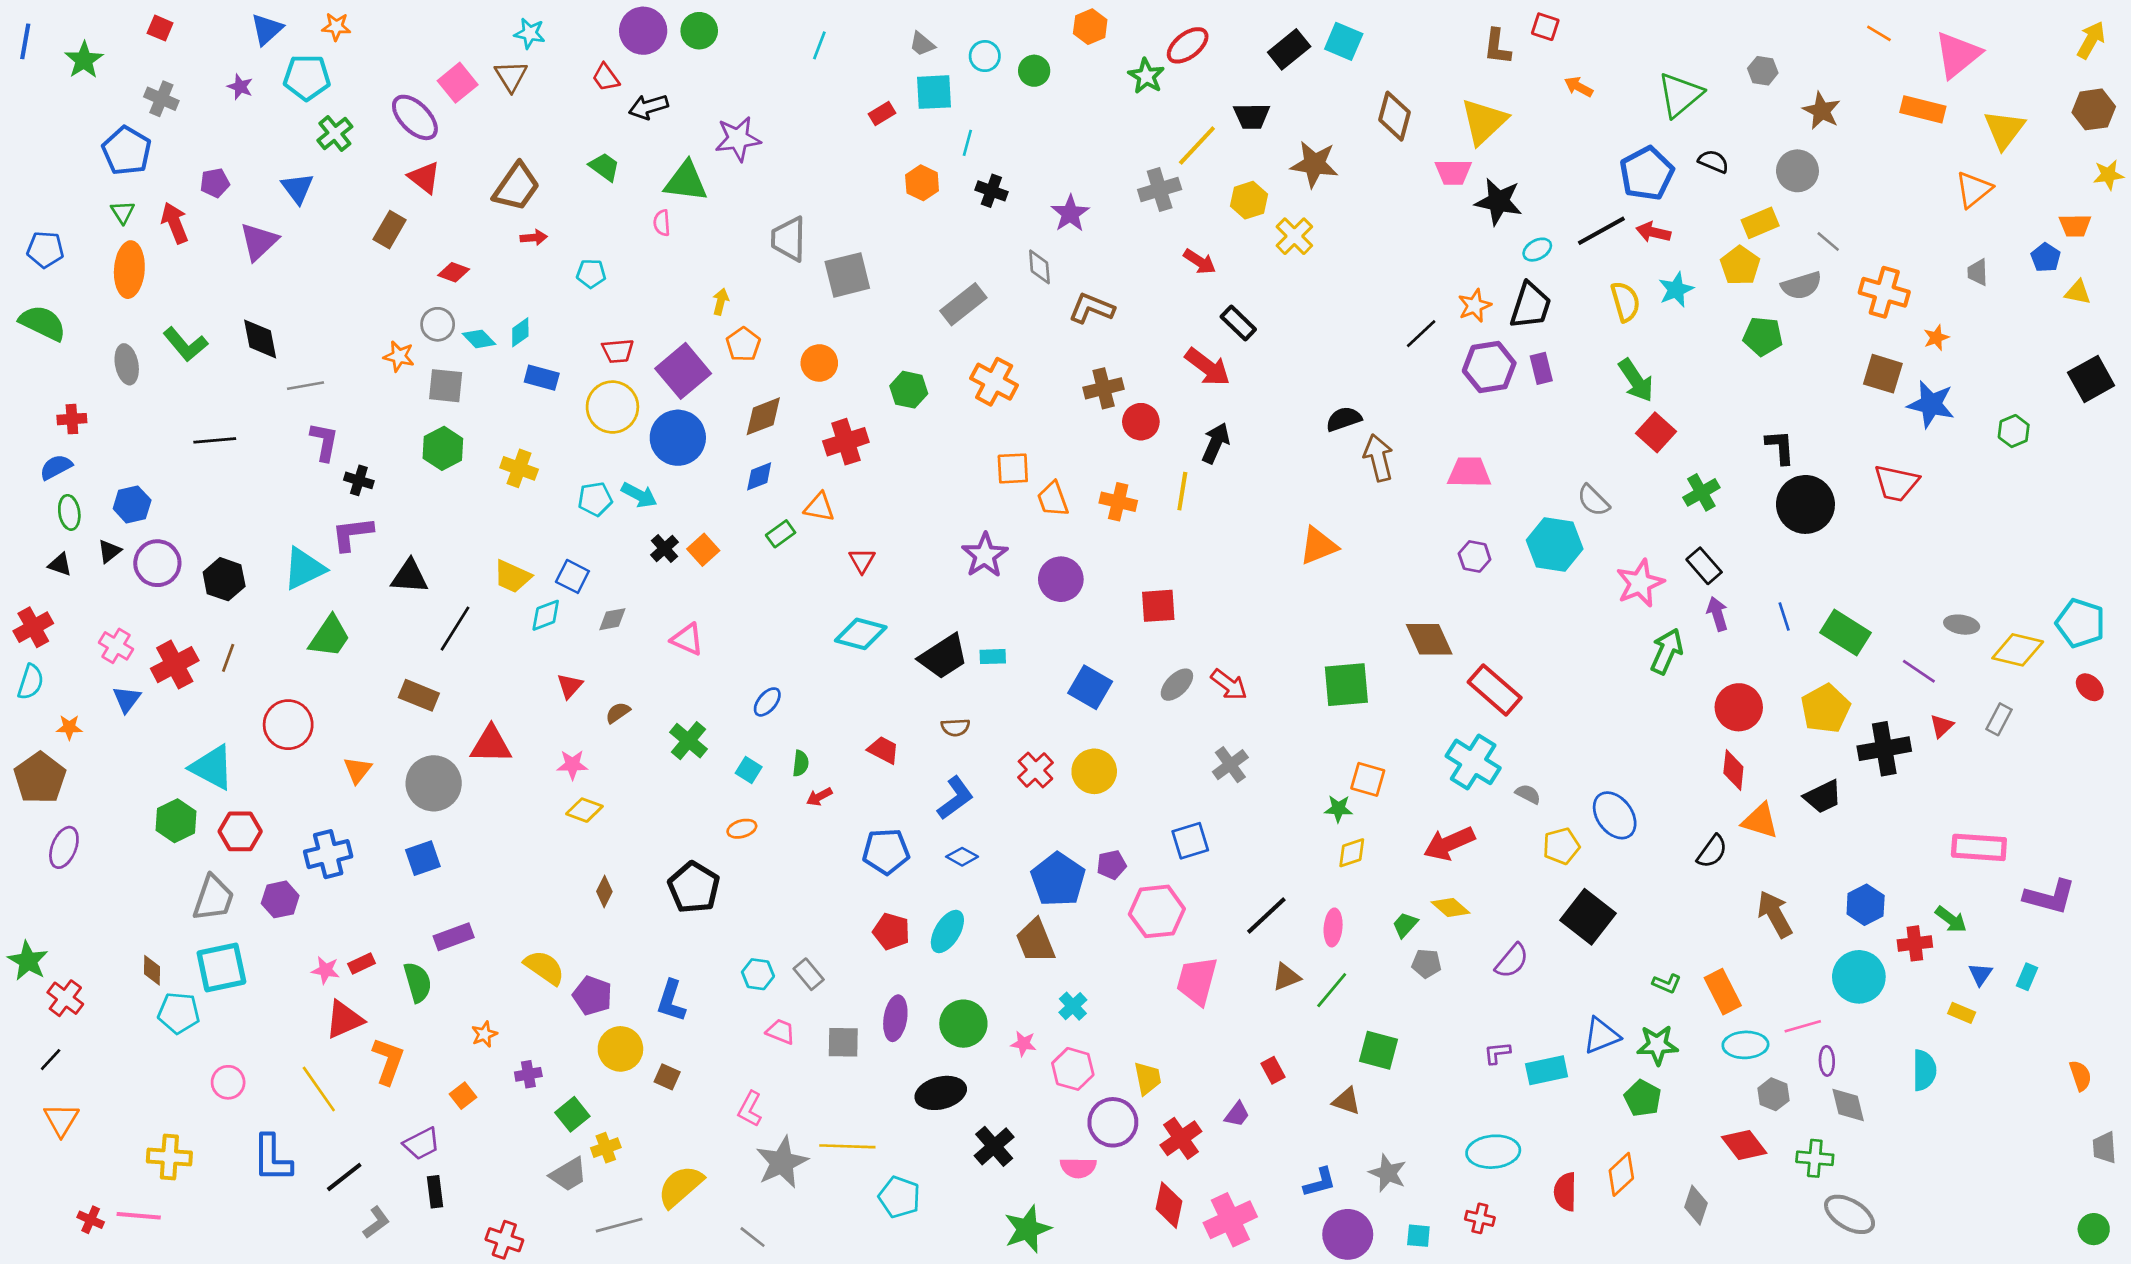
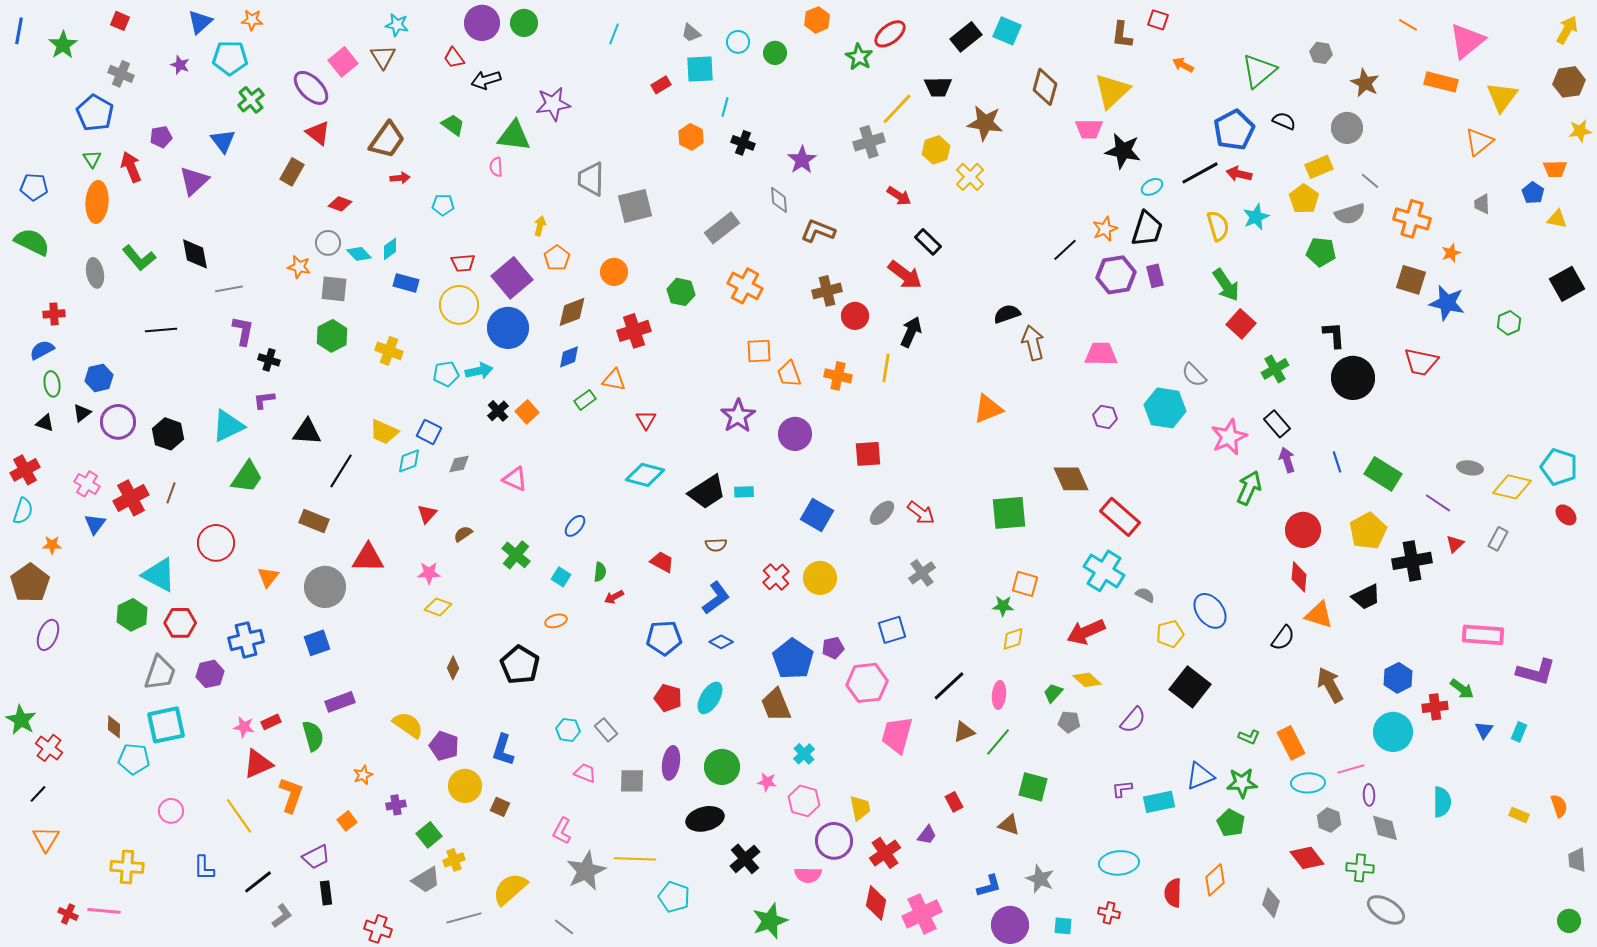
cyan arrow: (639, 495) -> (479, 371), turned -40
purple L-shape: (352, 534) -> (264, 400), size x0.7
yellow rectangle: (1962, 1013) -> (1519, 815), moved
blue L-shape: (272, 1158) -> (204, 868), size x0.7

